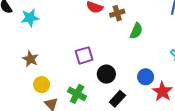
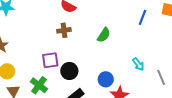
brown cross: (117, 13) -> (64, 30), moved
purple square: (84, 55) -> (50, 60), moved

